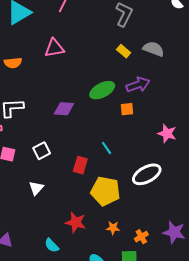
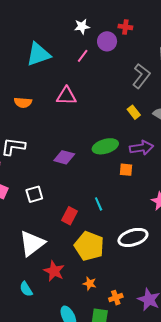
white triangle: (36, 188) -> (32, 243), moved, size x1.8

